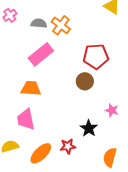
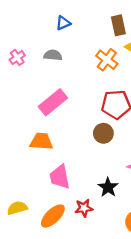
gray semicircle: (39, 23) -> (53, 55), moved
orange cross: (61, 25) -> (107, 60), moved
pink trapezoid: (26, 119) -> (60, 177), moved

